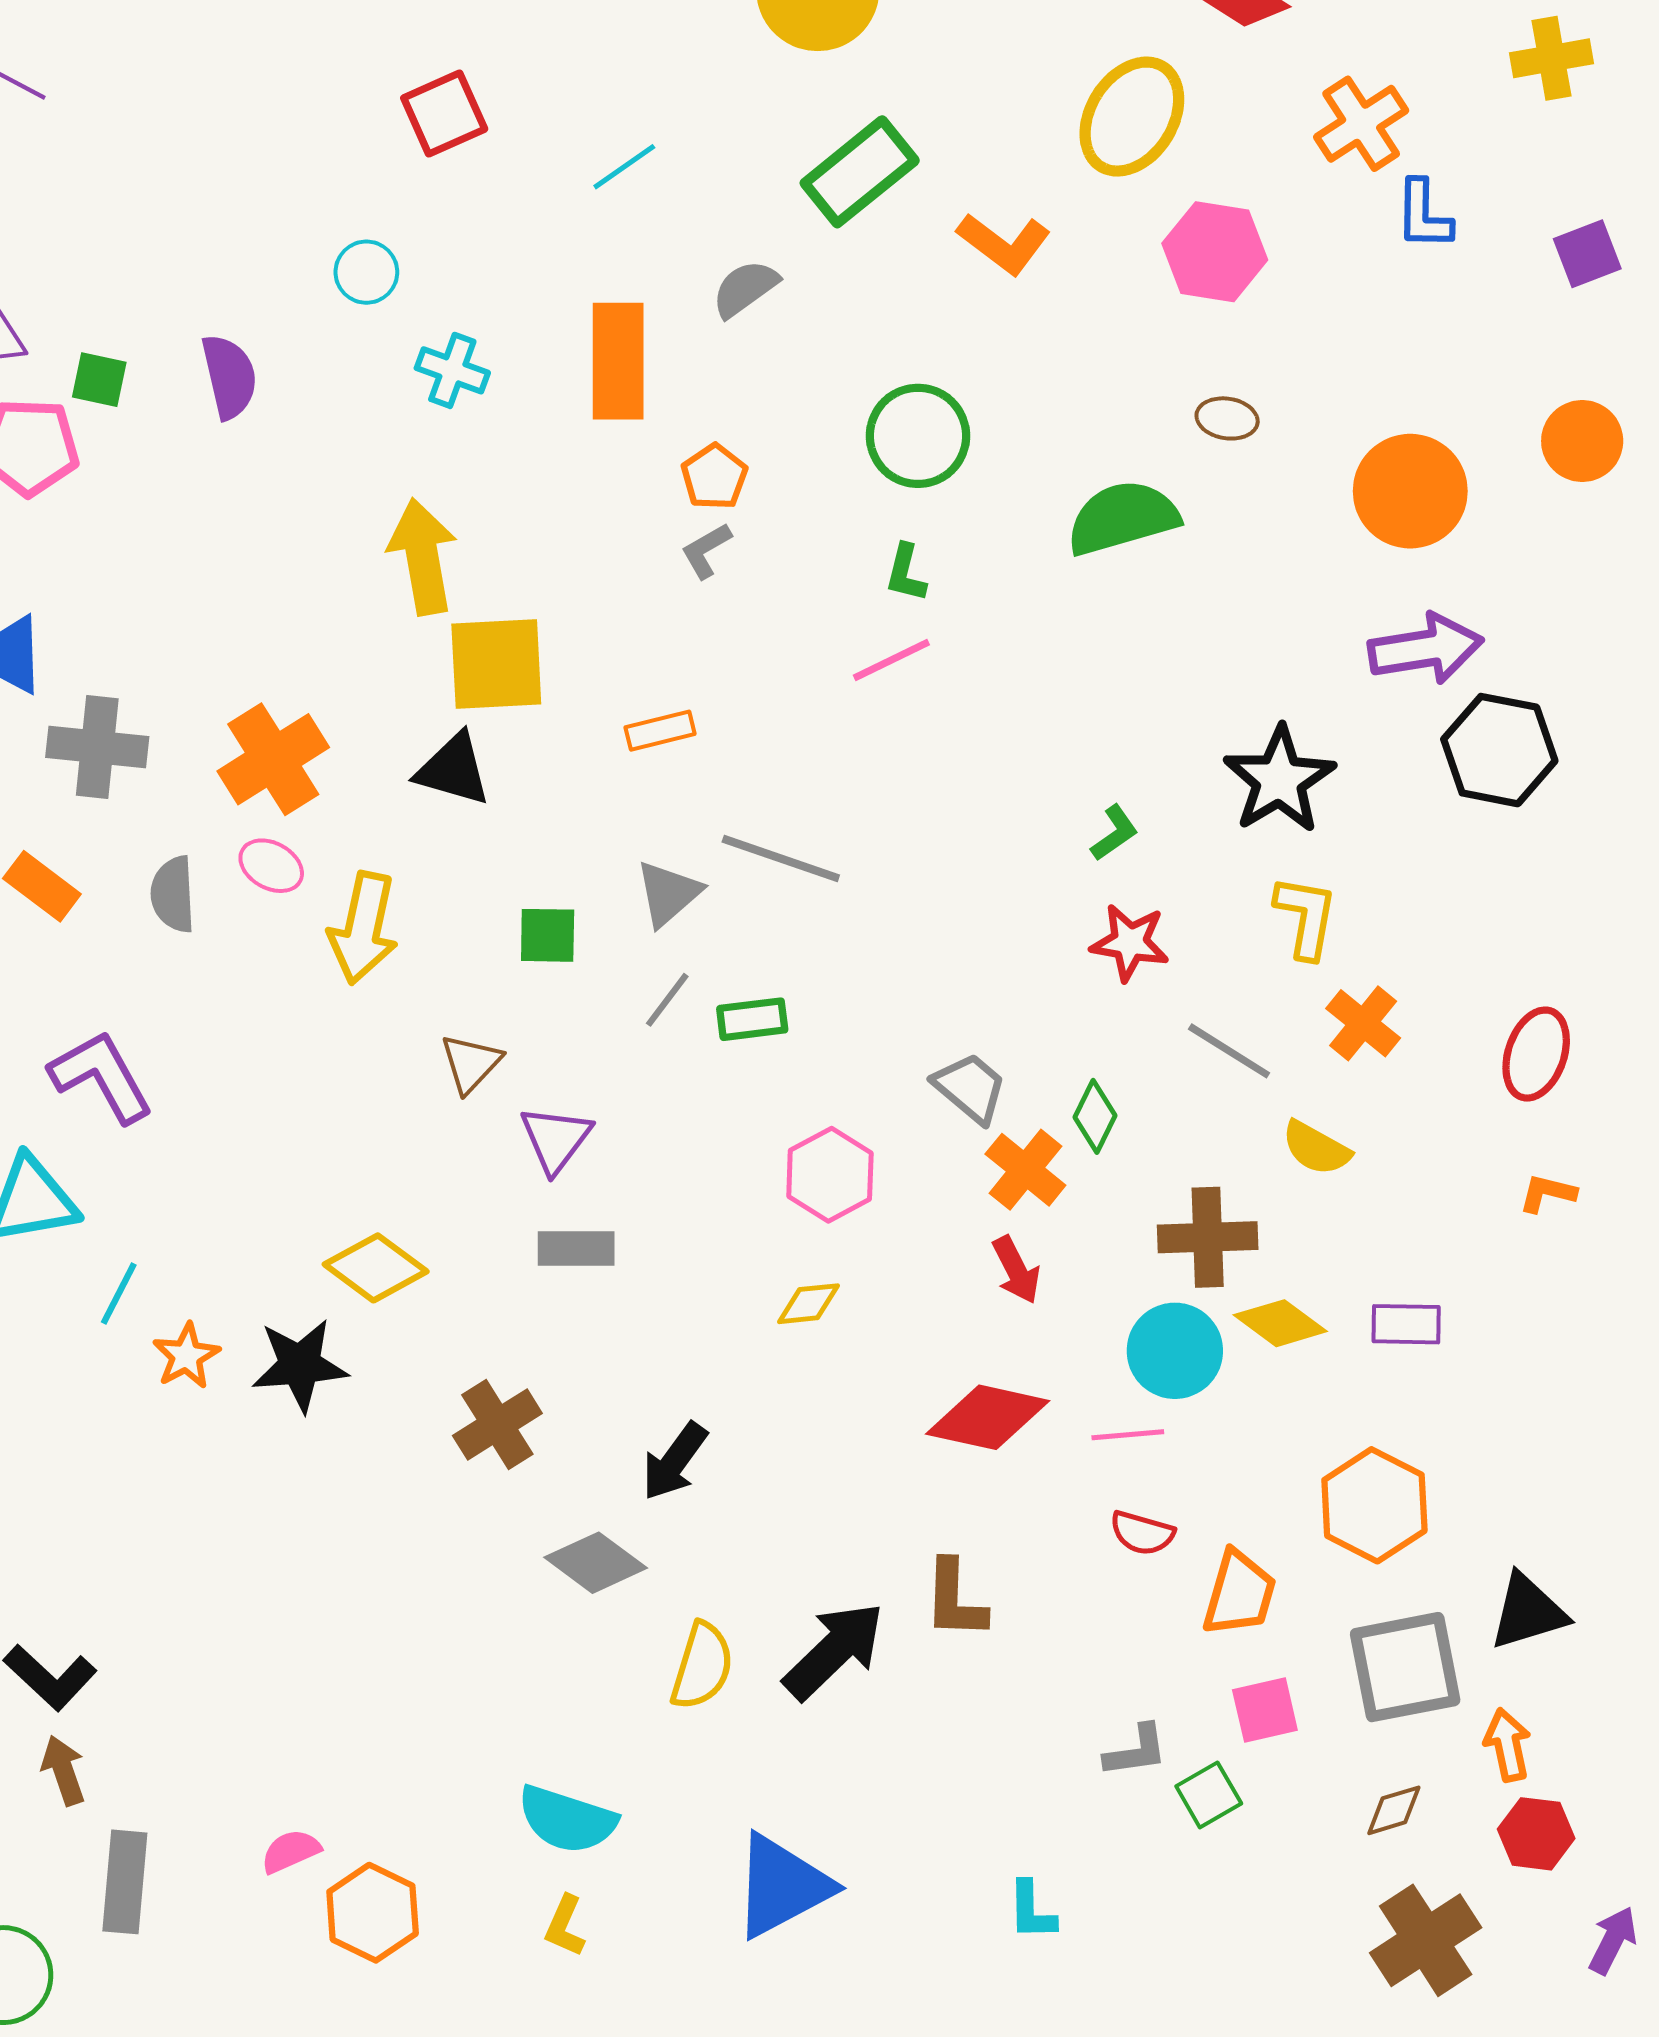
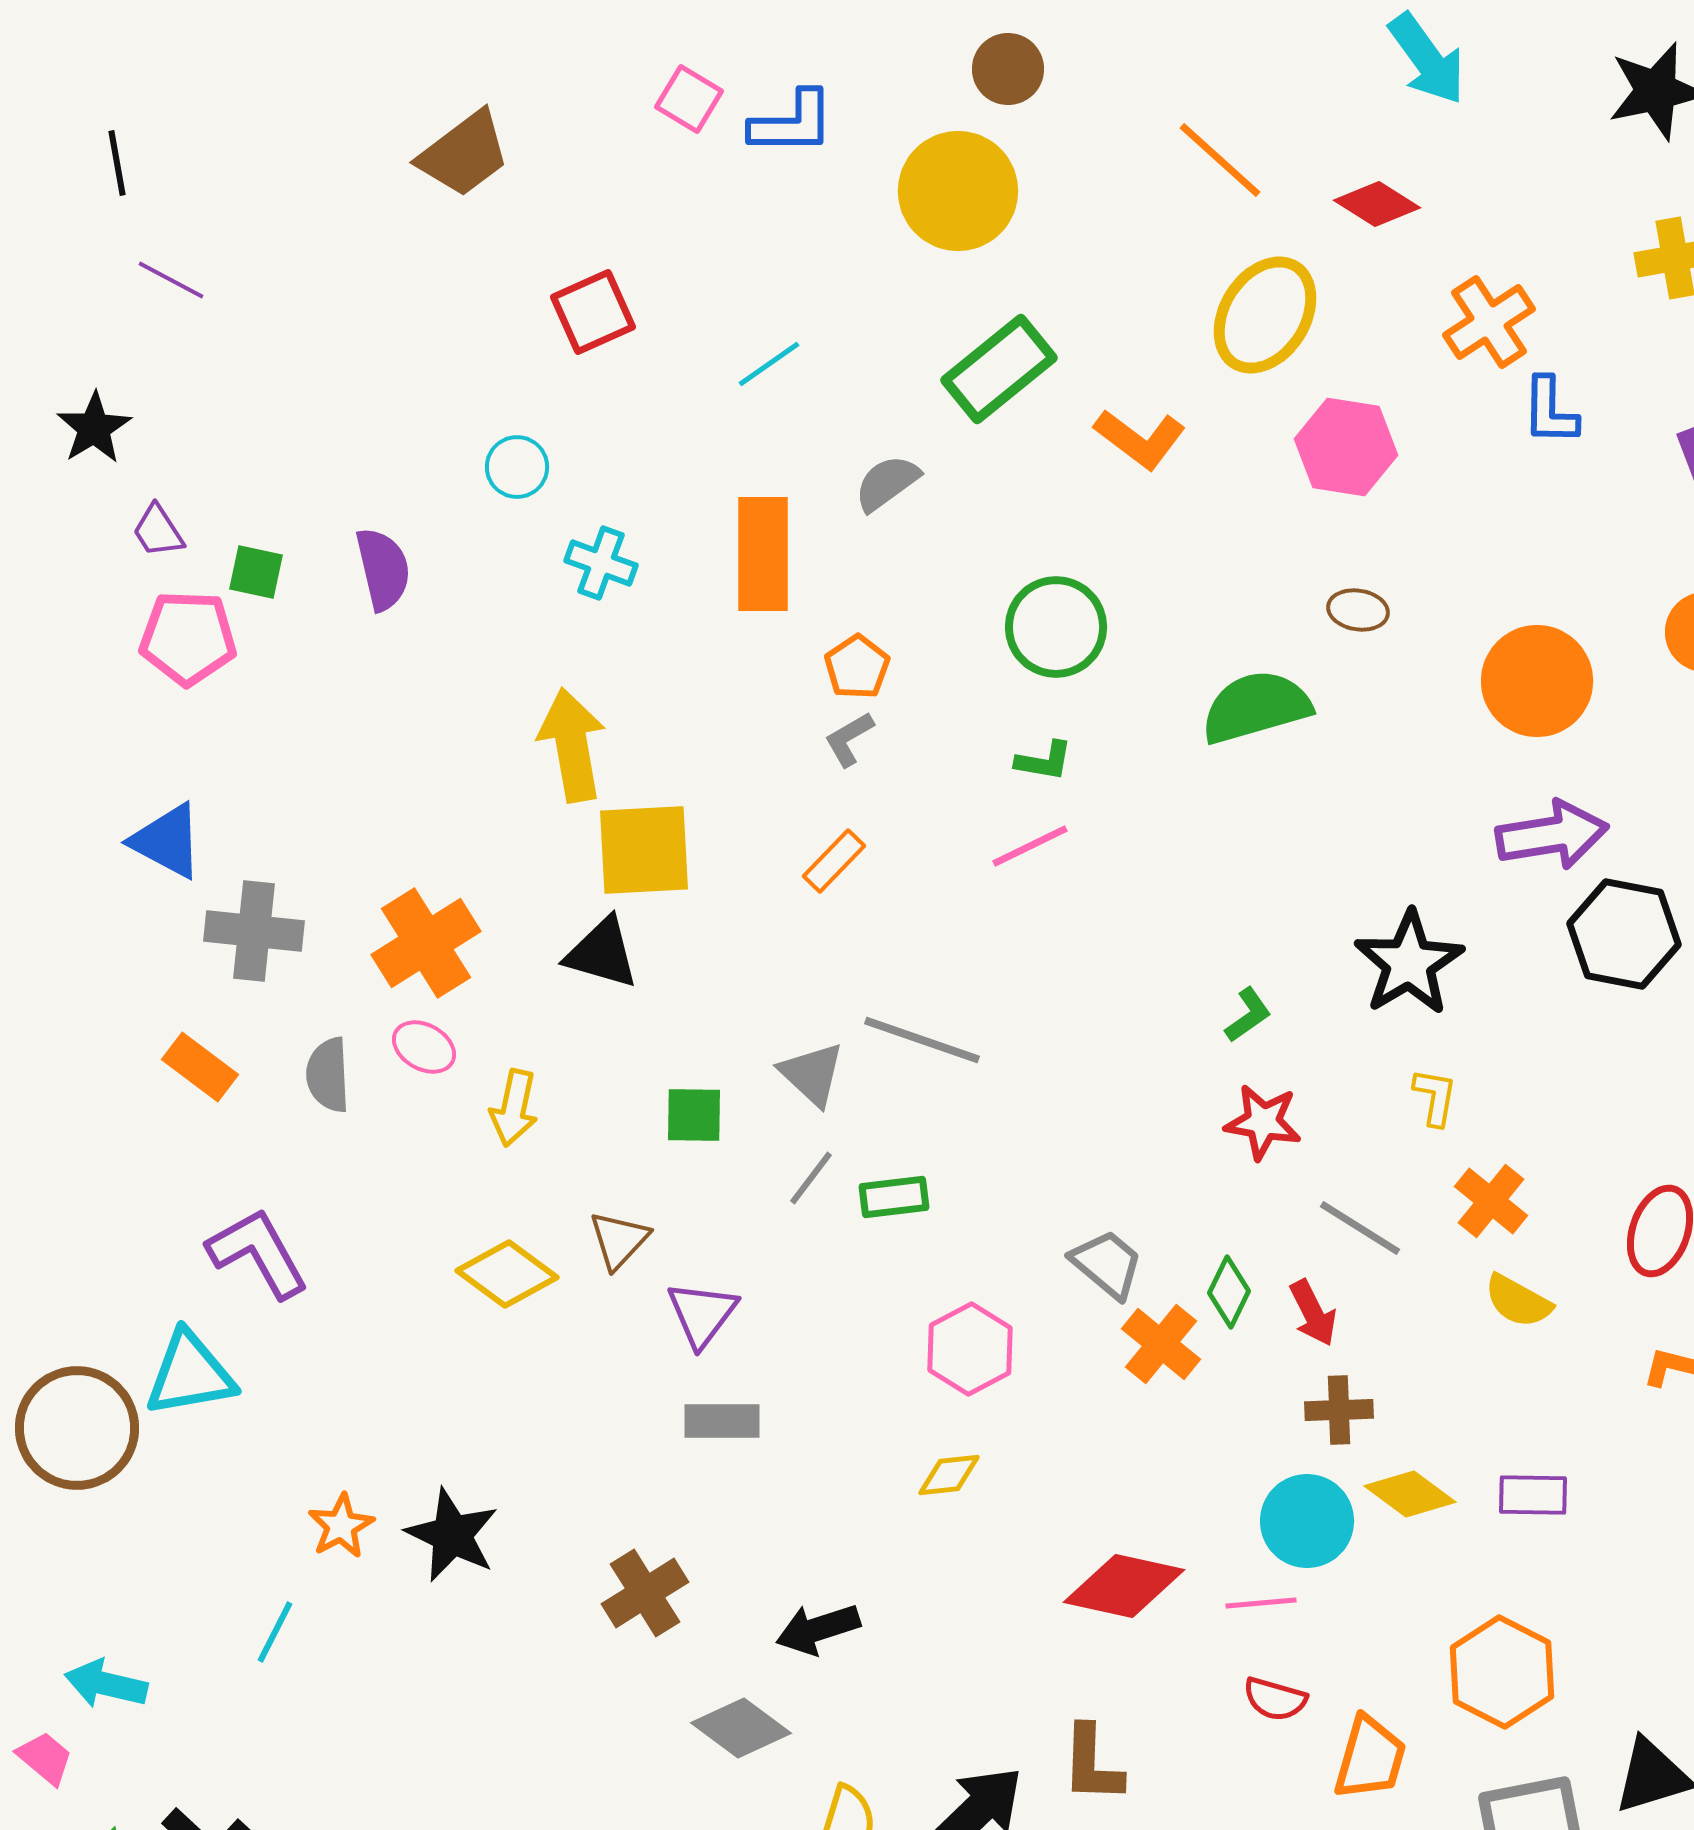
green L-shape: (906, 573) -> (1044, 761), turned -94
orange rectangle: (660, 731) -> (834, 861), moved, turned -32
gray triangle: (668, 893) -> (812, 1074), turned -36
yellow L-shape: (1306, 917) -> (1435, 1097), size x0.7
yellow arrow: (363, 928) -> (514, 1108), size x0.7
yellow semicircle: (1316, 1148) -> (1518, 1301), moved
brown cross: (1208, 1237) -> (1339, 1410), size x0.7
yellow diamond: (376, 1268) -> (507, 1274), moved
red arrow: (1016, 1270) -> (1313, 1313), moved
cyan line: (119, 1293) -> (275, 1632), moved
black star: (300, 1365) -> (452, 1535), turned 30
black arrow: (674, 1461) -> (818, 1629), turned 36

